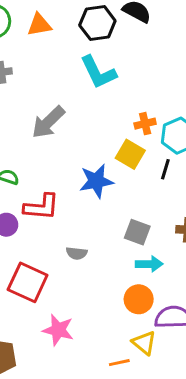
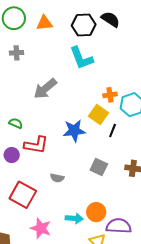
black line: (165, 169) -> (113, 130), moved
cyan arrow: (149, 264) -> (74, 218), moved

